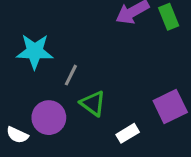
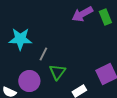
green triangle: (93, 103) -> (57, 72), turned 30

